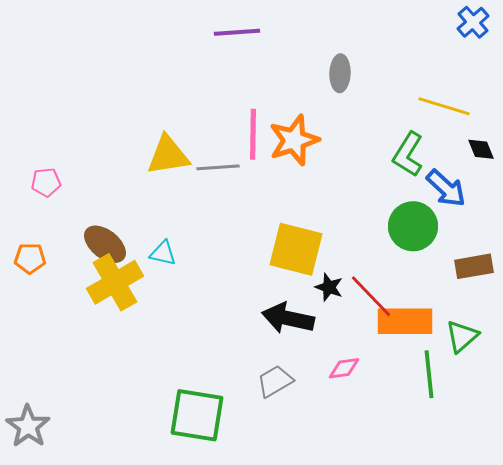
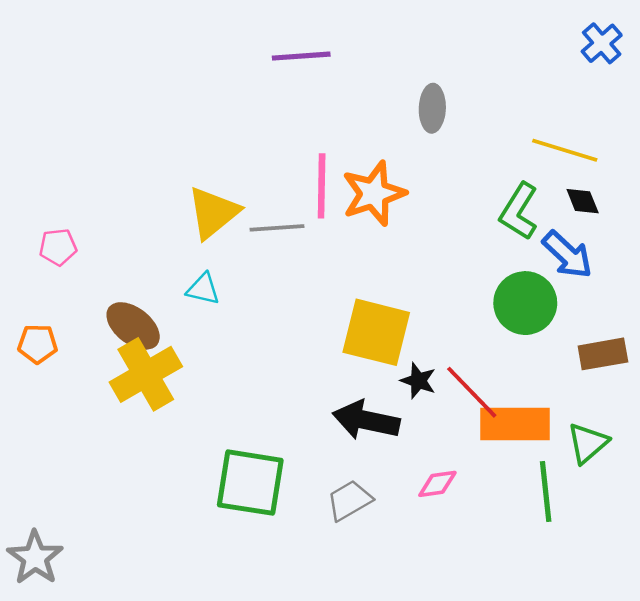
black diamond: (481, 149) -> (583, 201), moved
yellow triangle: (168, 155) -> (213, 213), turned -30
cyan triangle: (163, 253) -> (203, 289), moved
green square: (197, 415) -> (250, 483), moved

